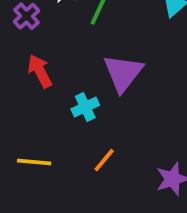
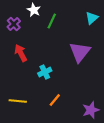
purple triangle: (123, 73) -> (80, 52), moved

